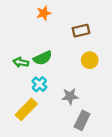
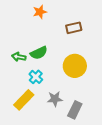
yellow circle: (90, 60) -> (75, 66), moved, size x1.5
gray star: (70, 96) -> (55, 99), moved

